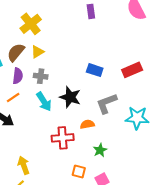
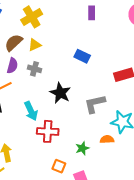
blue rectangle: (95, 70) -> (82, 56), moved
cyan arrow: (44, 102) -> (31, 111), moved
orange semicircle: (87, 124) -> (107, 139), moved

